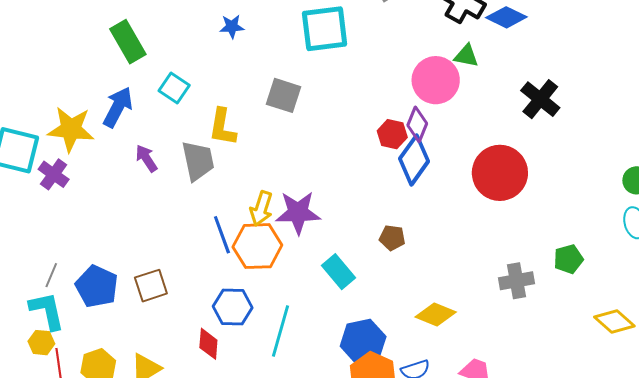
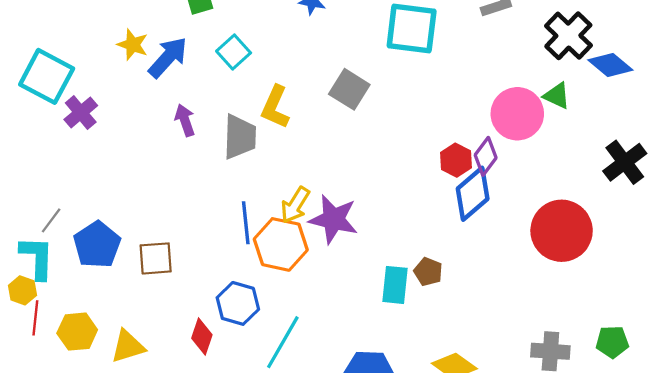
yellow star: (71, 129) -> (133, 45), moved, size x0.6
cyan rectangle: (338, 272) -> (395, 285), moved, turned 32

